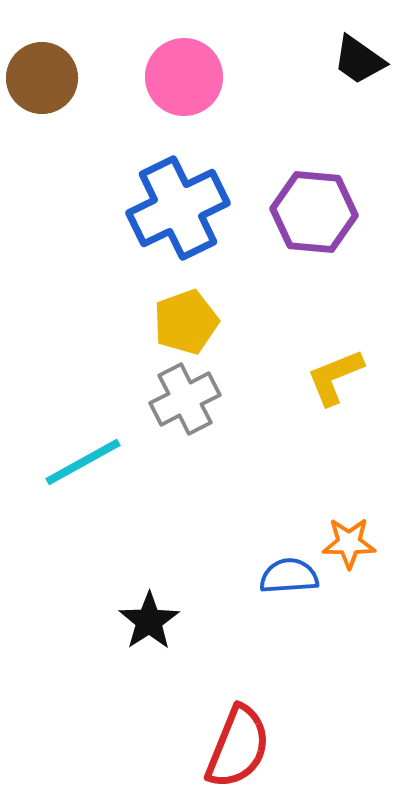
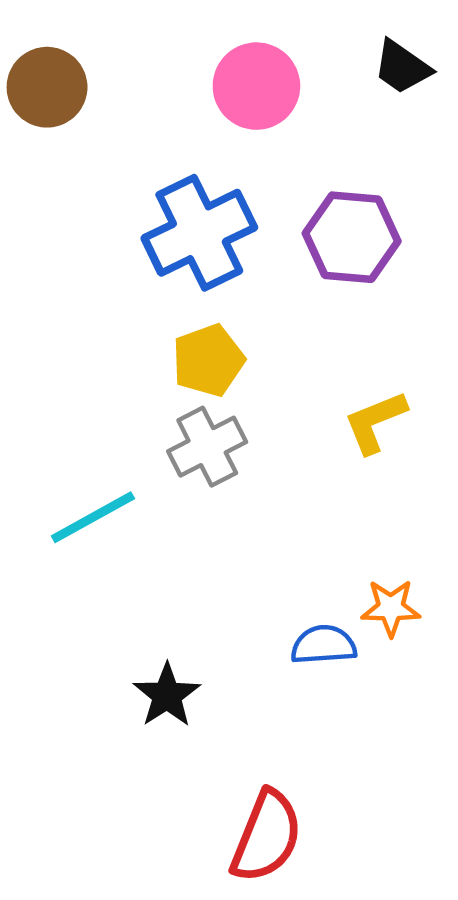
pink circle: (184, 77) -> (256, 86), moved

